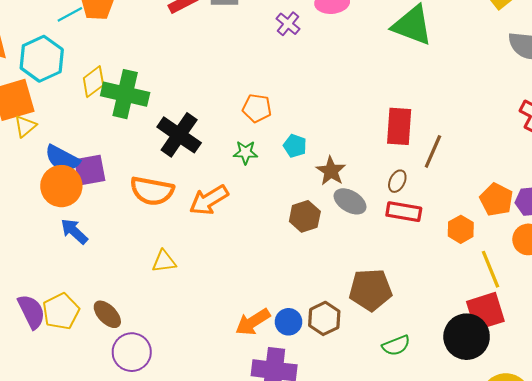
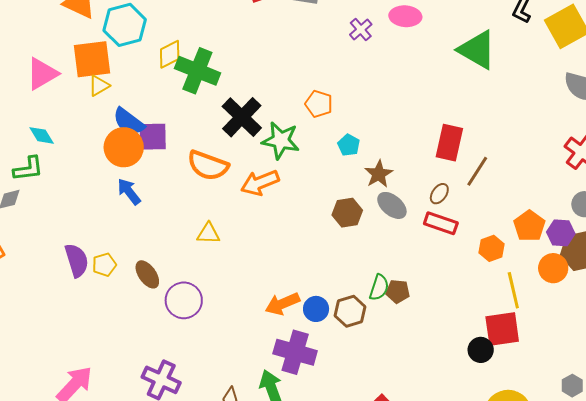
green star: (245, 152) -> (281, 140), moved, size x1.6
brown pentagon: (370, 290) -> (398, 291), size x0.6
yellow pentagon: (61, 311) -> (104, 265), size x0.7
black circle: (467, 337) -> (481, 350), size x0.6
green semicircle: (396, 345) -> (379, 287), moved, turned -60
purple circle: (132, 352) -> (184, 300), moved

